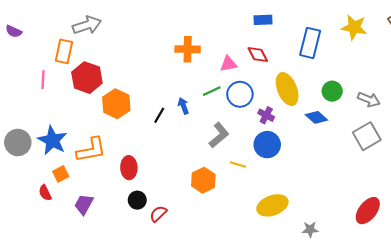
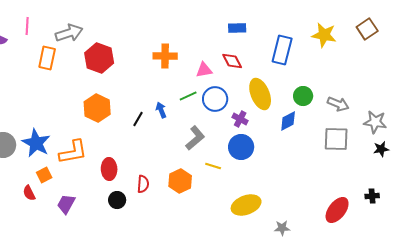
red hexagon: (87, 78) -> (99, 58), moved
pink line: (43, 80) -> (27, 26), moved
blue diamond: (316, 117) -> (288, 121), turned -70
gray square: (367, 136) -> (336, 139), turned 32
red semicircle: (158, 214) -> (143, 184), moved, turned 138

